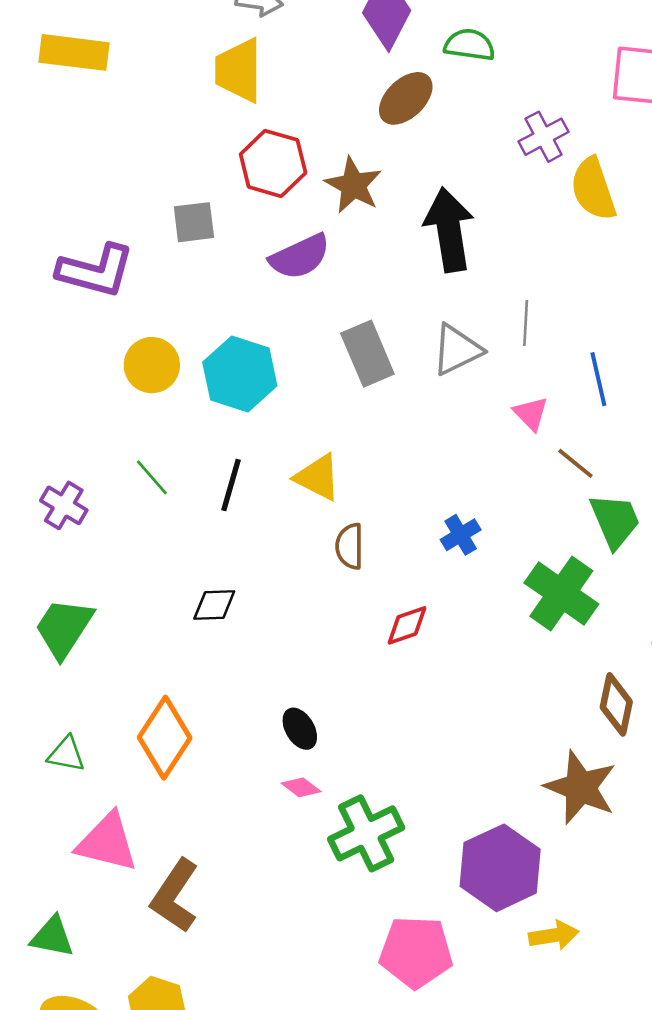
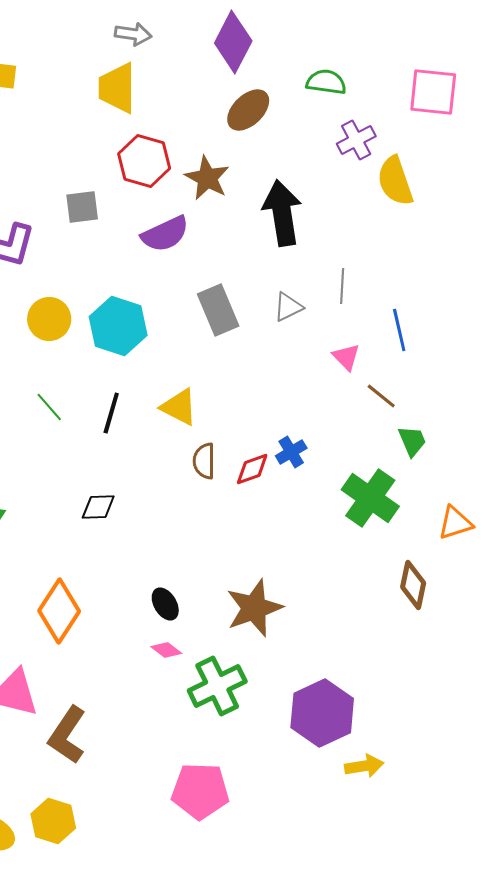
green semicircle: (470, 45) -> (326, 82), moved
gray triangle: (457, 350) -> (288, 307), size x0.7
green trapezoid: (615, 521) -> (412, 441), size x0.7
red diamond: (407, 625) -> (252, 469), moved
brown star: (581, 787) -> (254, 608), moved, turned 30
pink pentagon: (416, 952) -> (200, 791), moved

